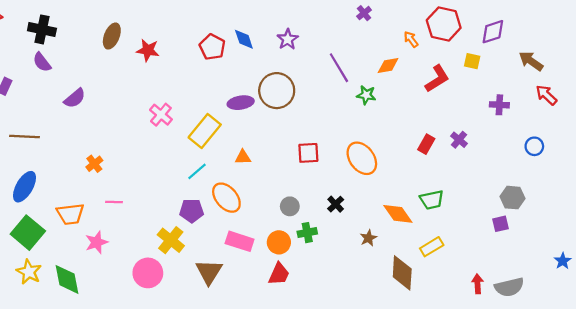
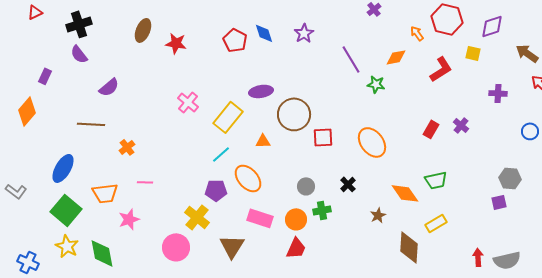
black cross: (42, 29) -> (79, 24), turned -30
brown circle: (277, 91) -> (294, 114), moved
brown line: (24, 136) -> (91, 124), moved

